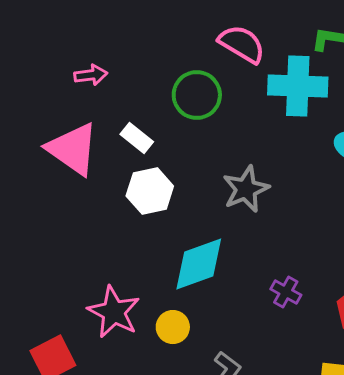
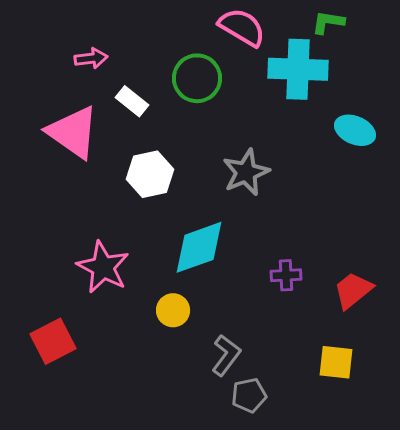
white rectangle: (137, 138) -> (132, 101), moved
purple cross: (286, 292) -> (286, 275), turned -32
pink star: (114, 312) -> (103, 267), moved

